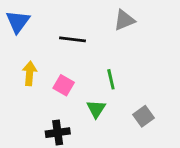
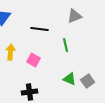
green line: (111, 79) -> (66, 45), moved
green triangle: (96, 109) -> (70, 79), moved, turned -40

